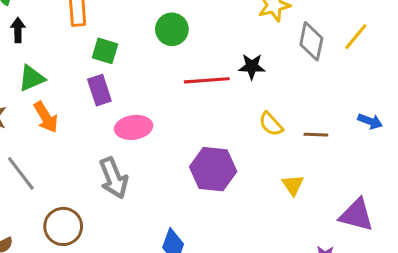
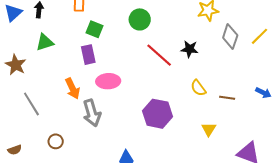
red line: (207, 80) -> (159, 55), turned 40
orange arrow: (46, 117) -> (73, 88), moved
brown circle: (63, 226) -> (56, 141), size x0.6

